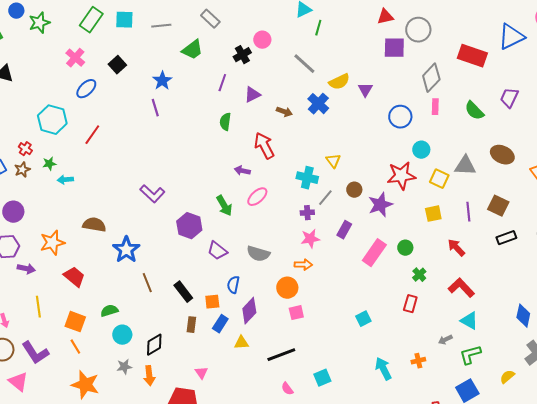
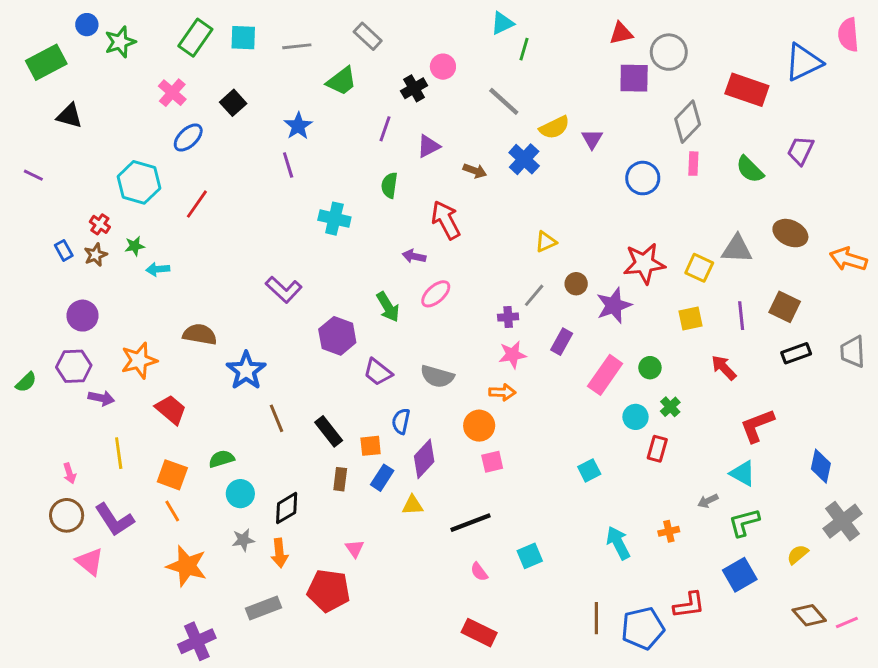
cyan circle: (421, 150) -> (635, 417), moved
yellow triangle: (333, 161) -> (546, 242), turned 42
cyan cross: (307, 178) -> (334, 219), moved
red L-shape: (461, 288) -> (757, 426), moved, turned -68

